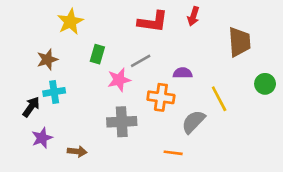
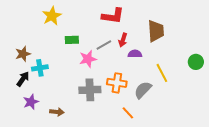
red arrow: (193, 16) -> (123, 40), moved
brown trapezoid: (239, 42) -> (156, 31), moved
green rectangle: (97, 54) -> (72, 40), turned 72
brown star: (47, 59) -> (23, 54), moved
orange cross: (161, 97) -> (117, 83), moved
orange line: (173, 153) -> (128, 113), turned 40

